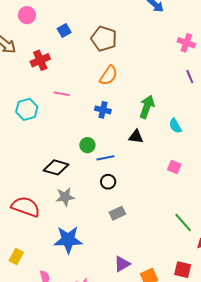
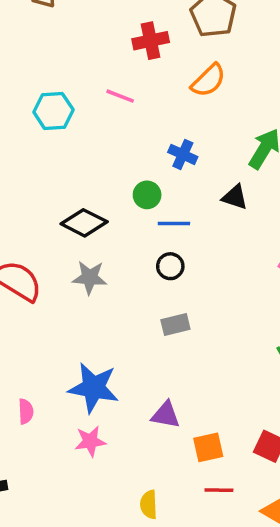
red cross: (40, 60) -> (151, 41), moved
blue cross: (103, 110) -> (183, 154), moved
blue star: (68, 240) -> (94, 388), moved
purple triangle: (122, 264) -> (166, 415), turned 30

